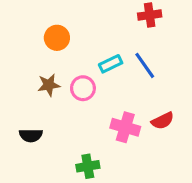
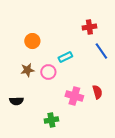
blue line: (145, 65) -> (101, 51), moved
red semicircle: (163, 121) -> (97, 92), turned -80

